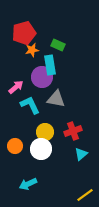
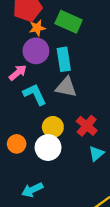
green rectangle: (58, 45) -> (69, 22), size x1.5
cyan rectangle: (50, 65) -> (64, 59), moved
purple circle: (42, 77) -> (36, 51), moved
red cross: (73, 131) -> (87, 126), turned -30

